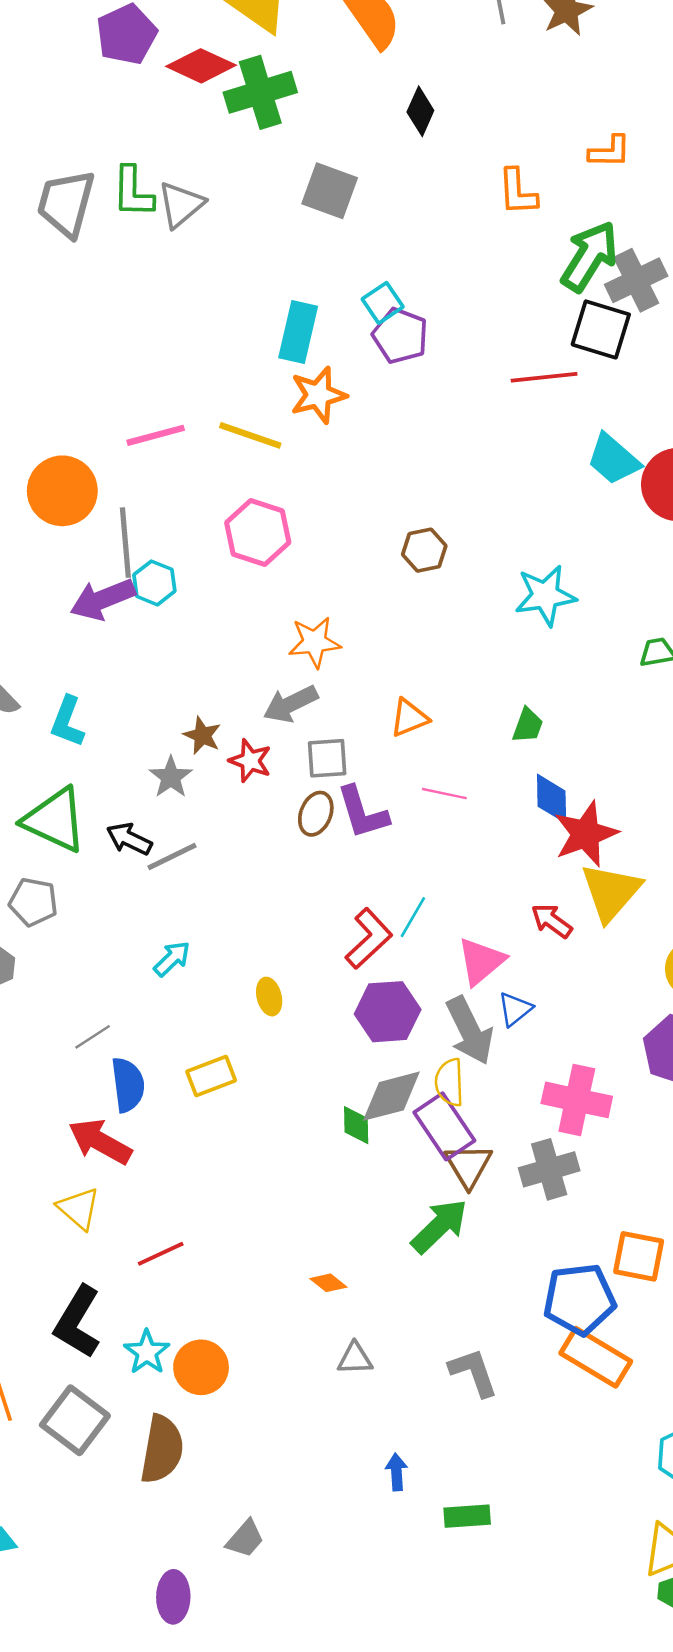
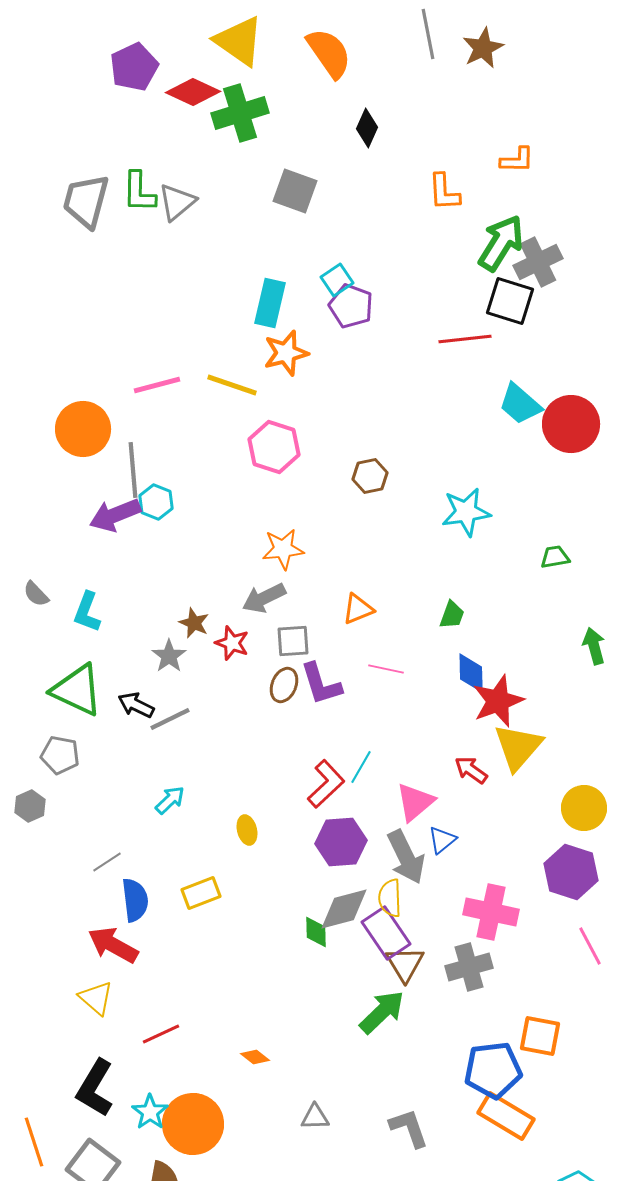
pink hexagon: (258, 532) -> (274, 447), moved
orange diamond: (328, 1283) -> (255, 1057), moved
orange circle: (201, 1367) -> (193, 1124), size x1.4

